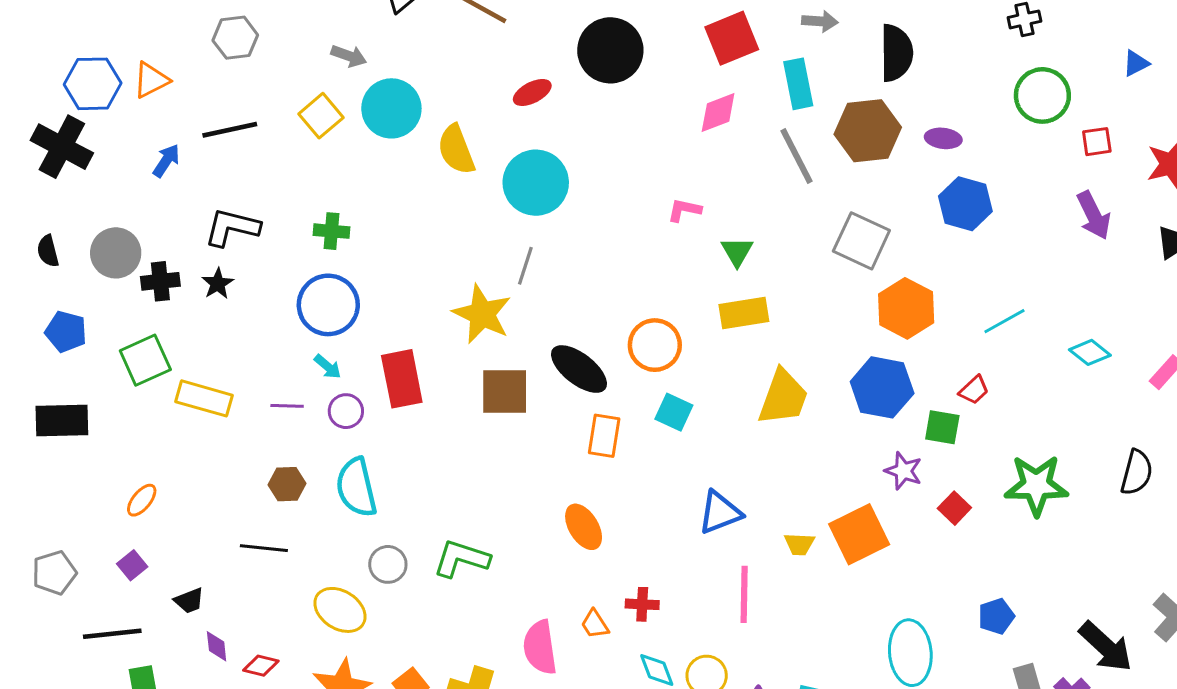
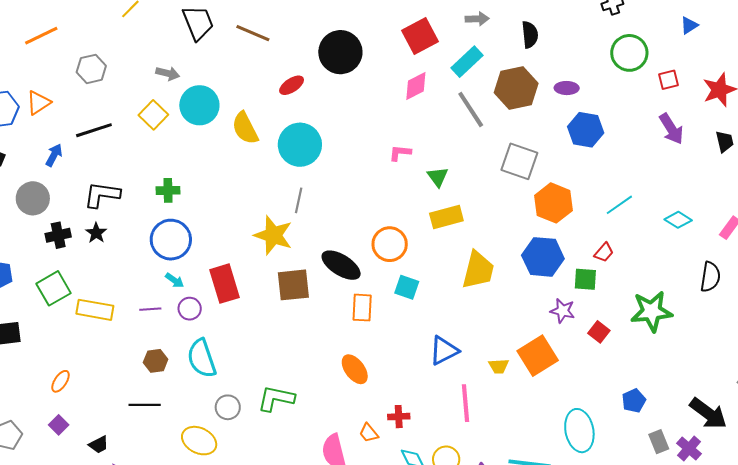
black semicircle: (896, 53) -> (530, 35), size x0.7
cyan rectangle: (798, 84) -> (467, 62), turned 64
gray circle: (116, 253) -> (33, 198), moved
black semicircle: (1137, 472) -> (710, 277), moved

